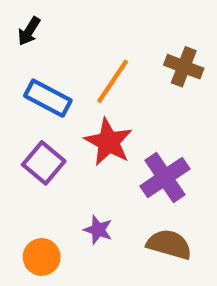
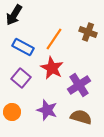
black arrow: (29, 31) -> (14, 15), size x1.5
purple star: (98, 230) -> (47, 110), size x1.5
orange circle: (42, 257) -> (12, 112), moved

